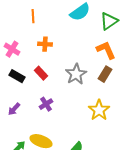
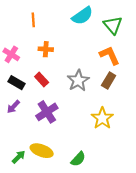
green triangle: (109, 21) -> (113, 25), turned -36
purple cross: (46, 104) -> (47, 112), size x1.5
purple arrow: (14, 109) -> (13, 107), moved

